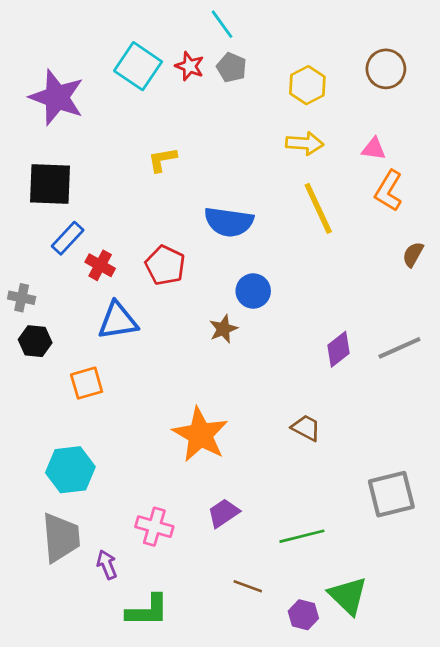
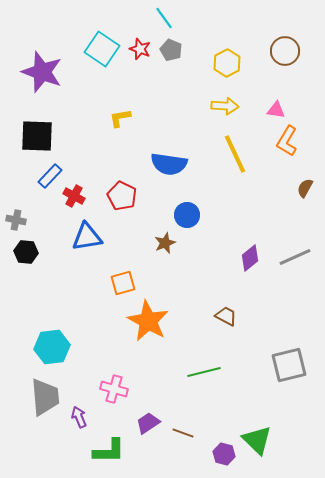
orange square: (87, 383) -> (123, 283), moved
purple trapezoid: (223, 513) -> (148, 423), moved
green line: (302, 536) -> (204, 372), moved

